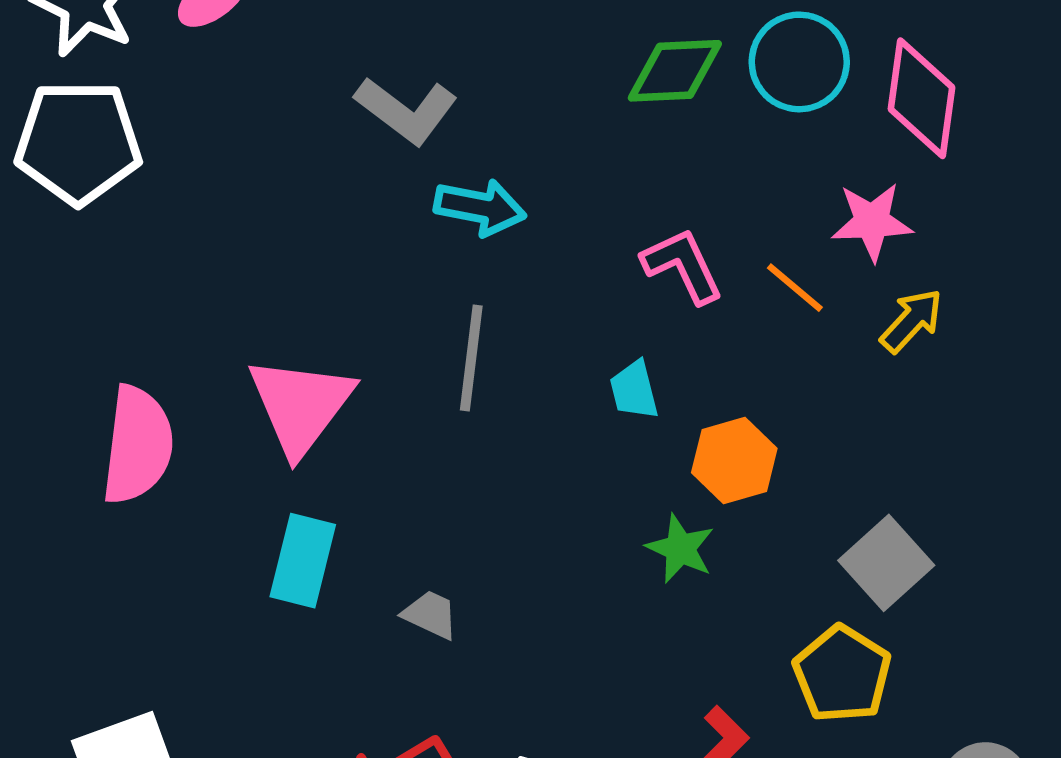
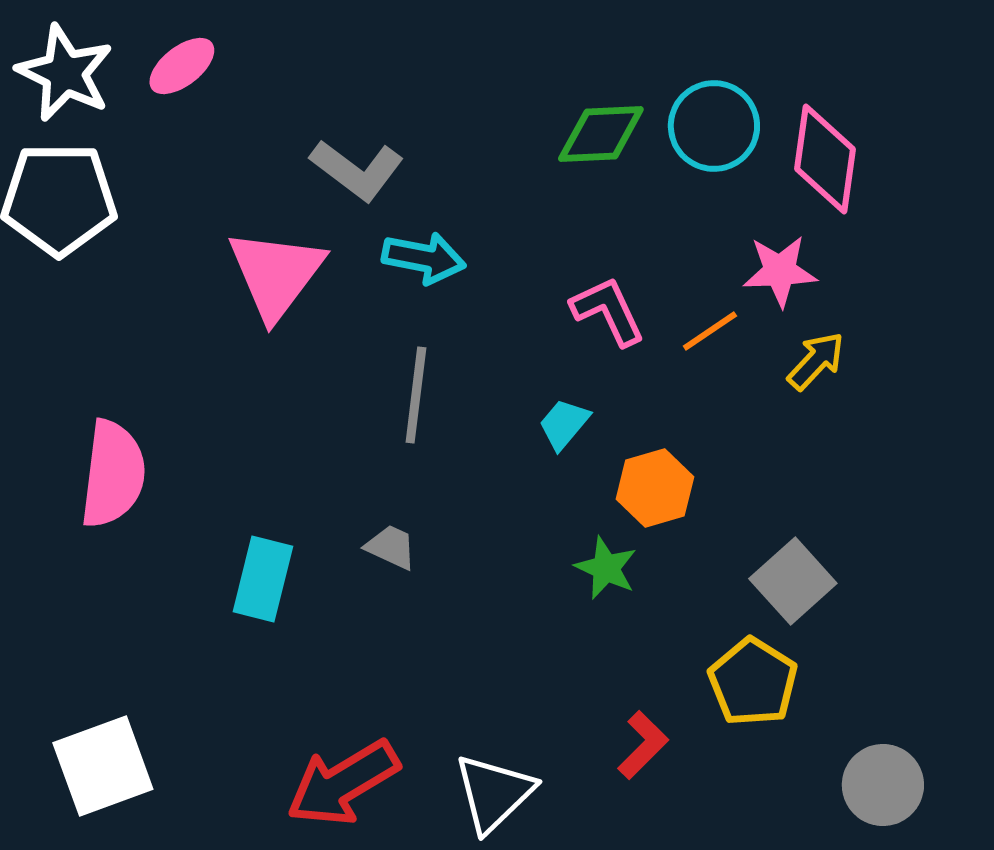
orange line: (795, 288) -> (710, 331), turned -74
cyan trapezoid: (634, 390) -> (564, 424), turned 54
pink triangle: (301, 405) -> (276, 274), moved
gray trapezoid: (430, 615) -> (391, 547), moved

